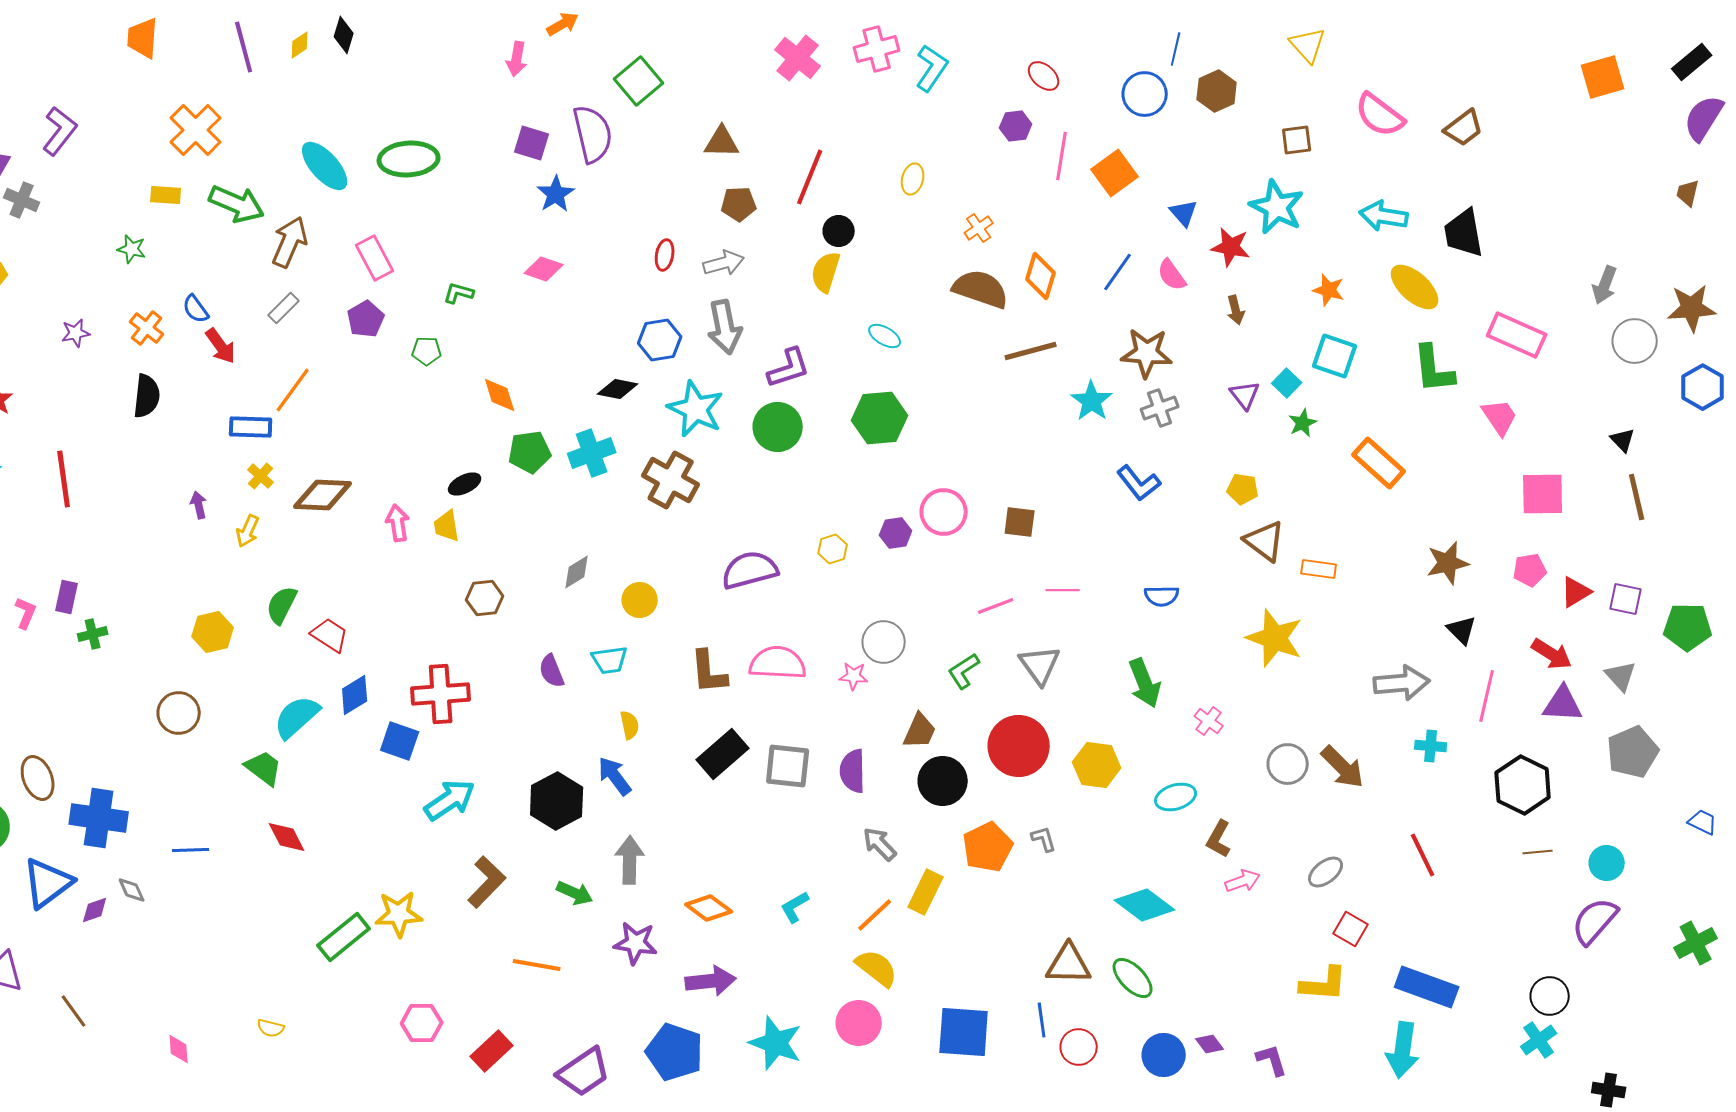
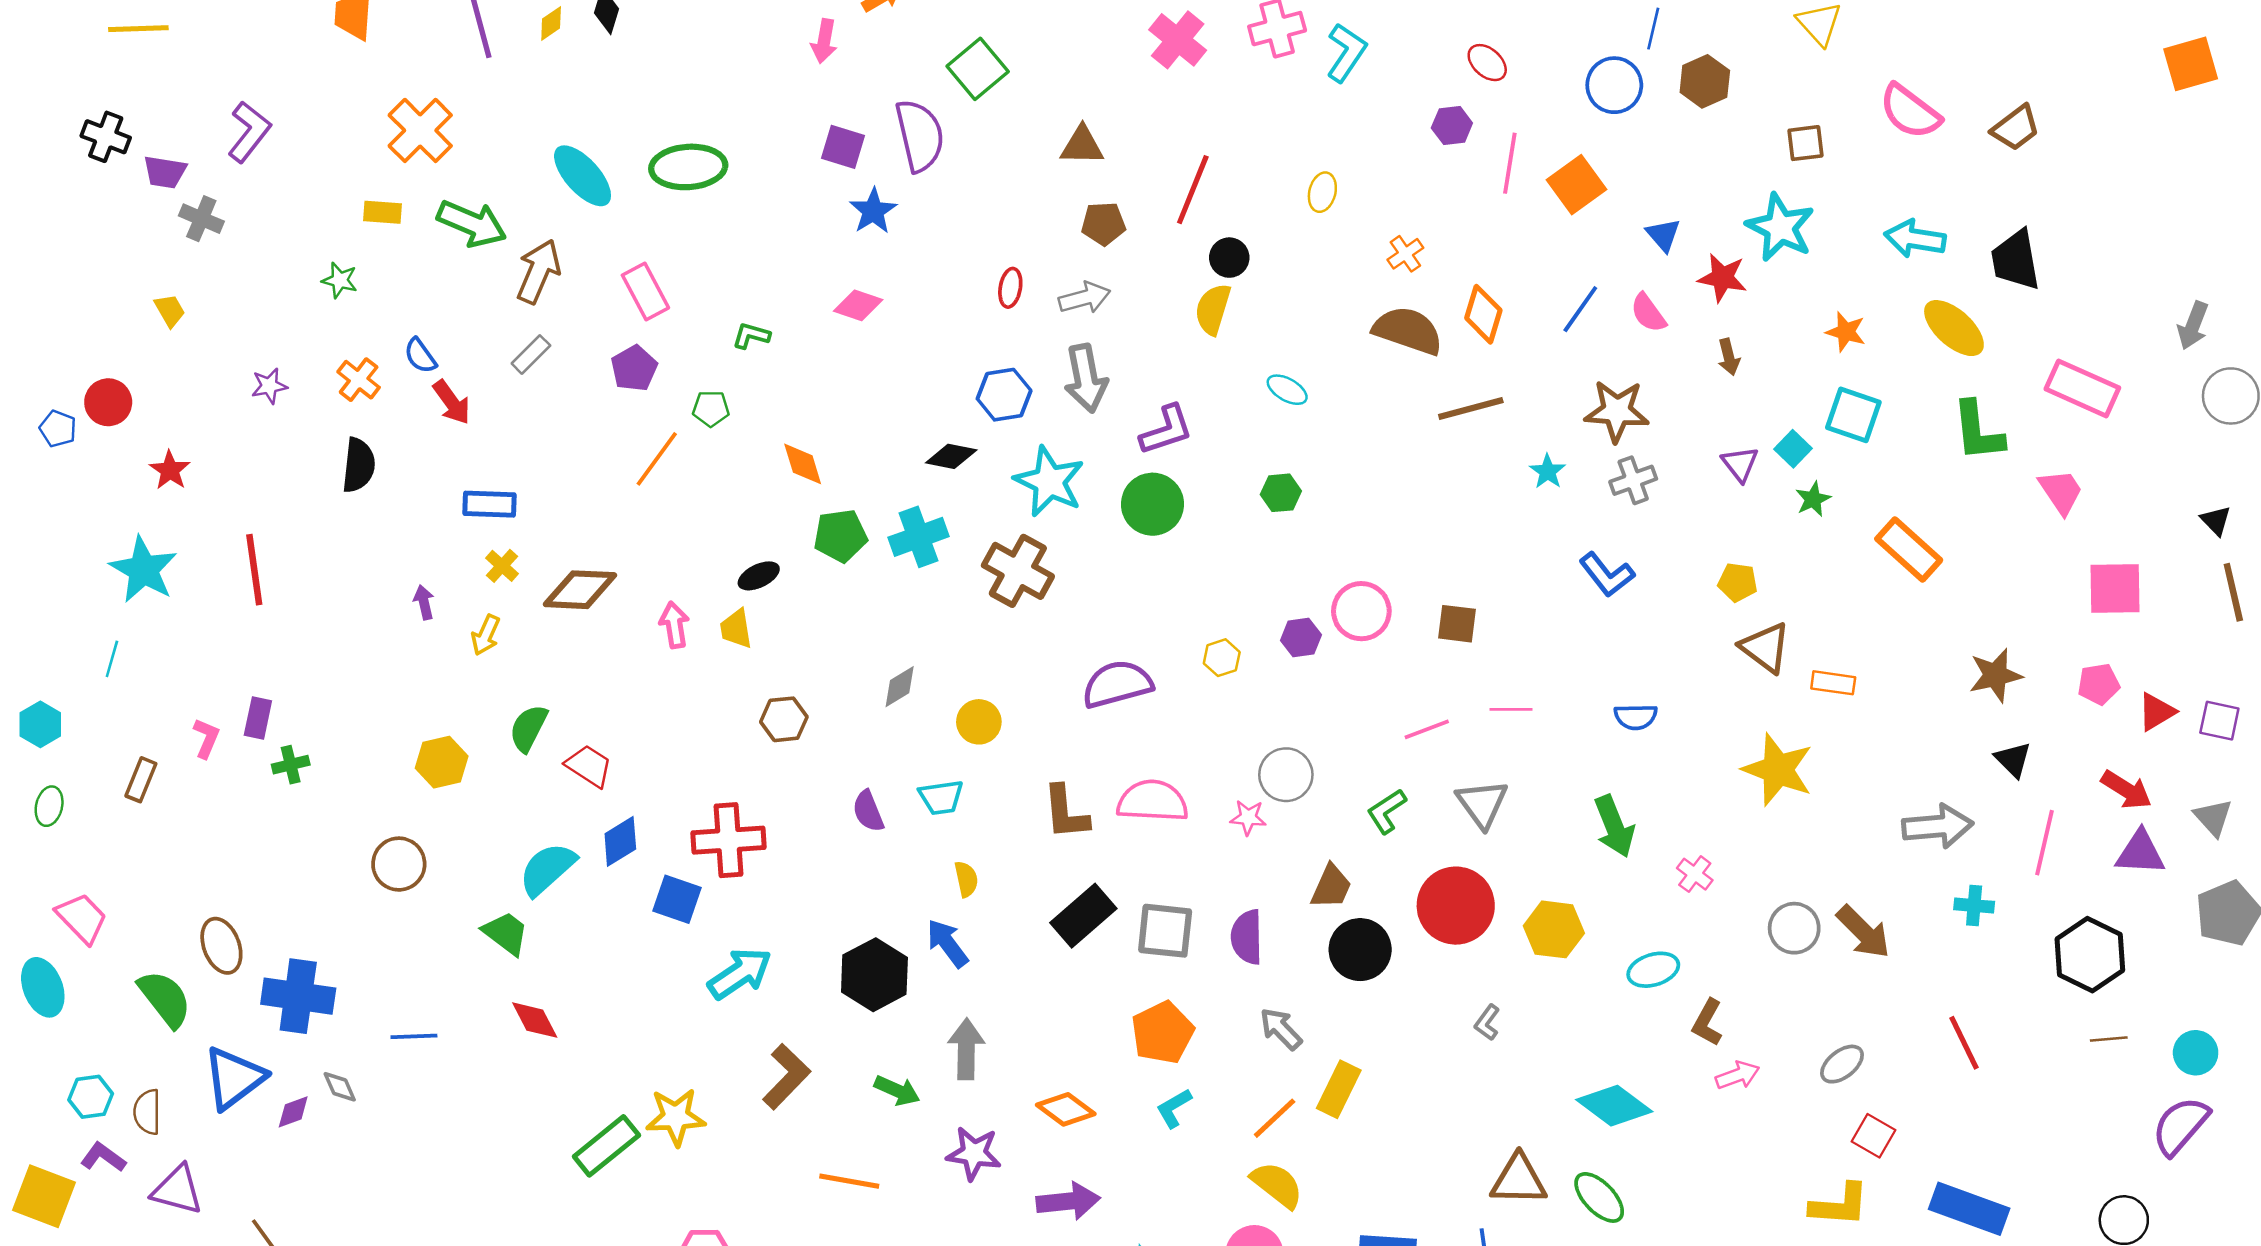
orange line: (293, 390) -> (657, 459), moved
cyan star: (1092, 401) -> (1548, 471), size x0.7
green hexagon: (880, 418) -> (1281, 493), size x0.6
gray L-shape: (1044, 839) -> (1487, 1023), turned -128
orange pentagon: (988, 847) -> (1163, 1033), moved

